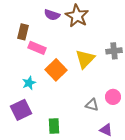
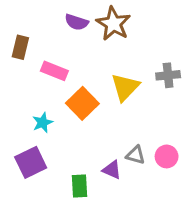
brown rectangle: (23, 32) -> (20, 47), moved
pink circle: (113, 97) -> (167, 156), moved
purple triangle: (106, 130) -> (112, 170), moved

